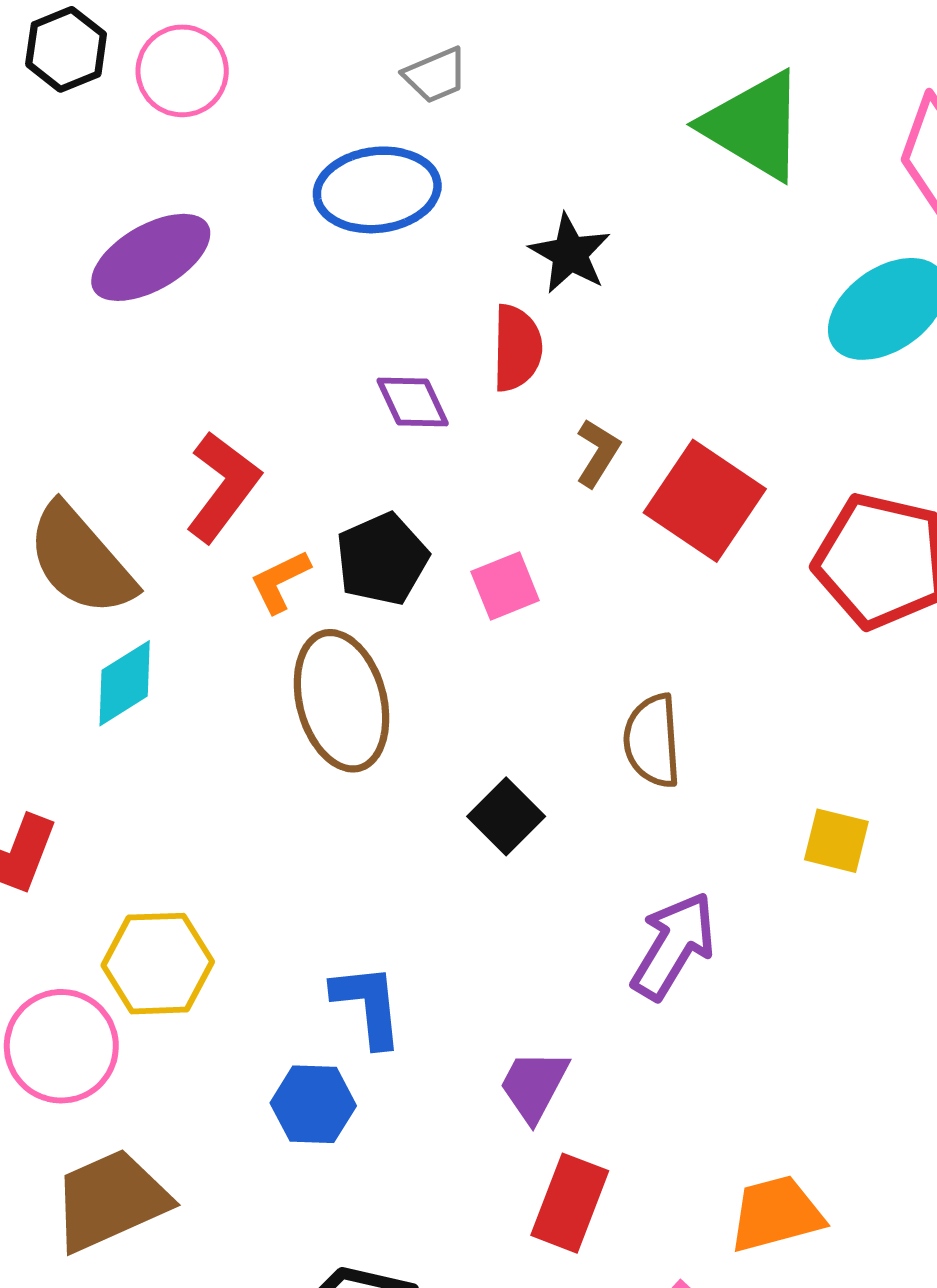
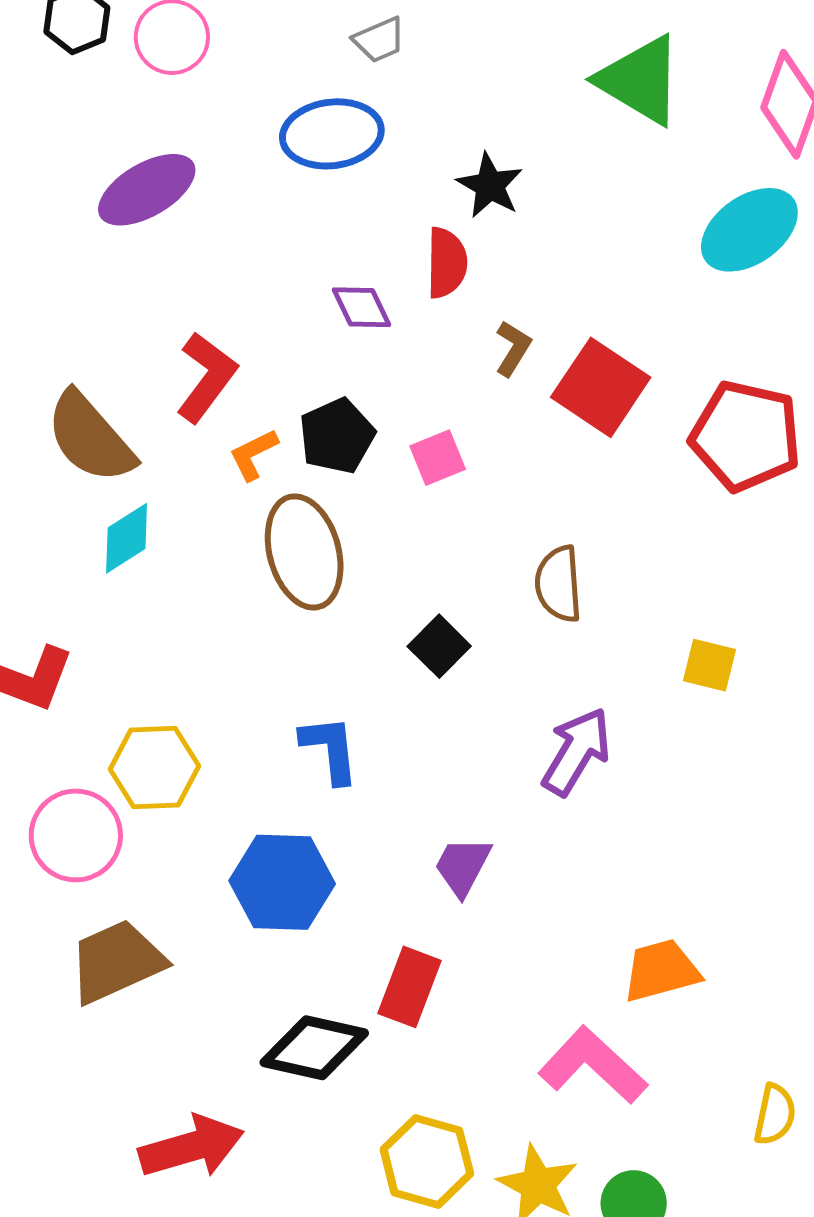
blue L-shape: (368, 1005) -> (330, 749), moved
blue hexagon: (313, 1104) -> (282, 882), size x1.5
red rectangle: (570, 1203) -> (409, 987), moved

